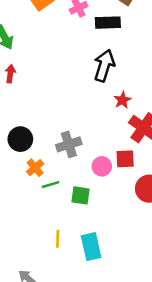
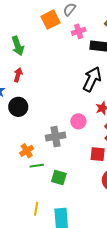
black circle: (20, 139) -> (18, 107), moved
pink circle: (102, 166) -> (78, 121), moved

